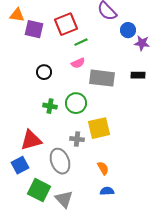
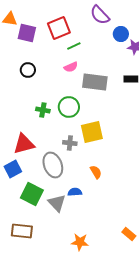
black circle: (44, 72) -> (28, 70), moved
blue semicircle: (107, 191) -> (75, 192), moved

